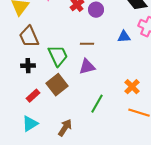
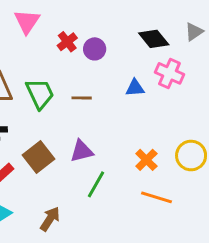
green trapezoid: (58, 56) -> (40, 94), moved
purple triangle: (87, 67) -> (82, 151), moved

